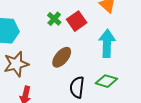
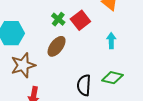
cyan arrow: (107, 43) -> (111, 41), size x0.6
brown ellipse: (62, 57) -> (57, 46), moved

